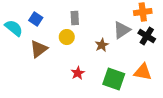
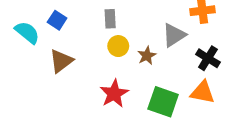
black cross: (147, 36) -> (208, 58), moved
yellow circle: (67, 37) -> (118, 46), moved
red star: (78, 73) -> (114, 94), size x1.5

